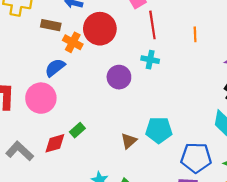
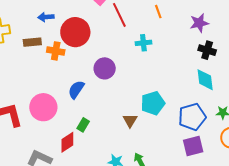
cyan cross: (150, 60) -> (143, 43), moved
blue semicircle: (55, 68) -> (76, 90), moved

